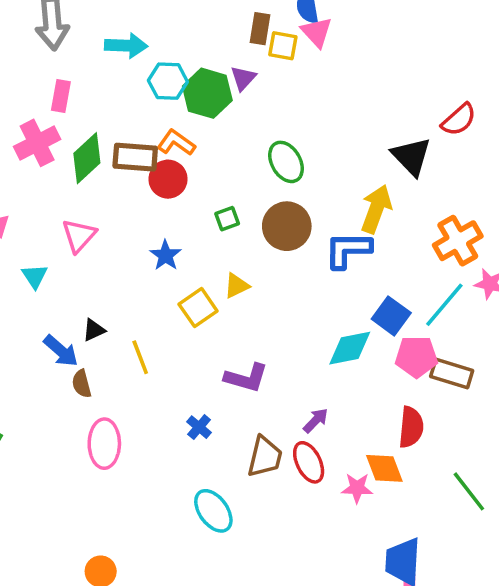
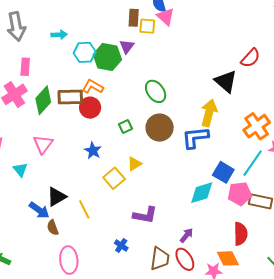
cyan arrow: (126, 46) -> (59, 35), size x0.7
black triangle: (94, 330) -> (57, 197), size x1.5

